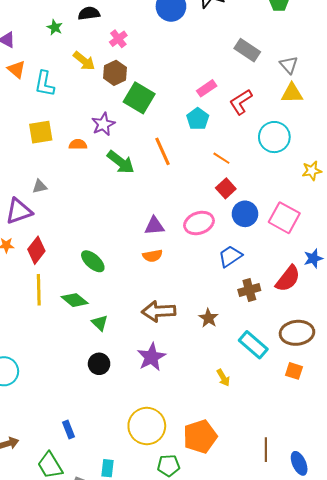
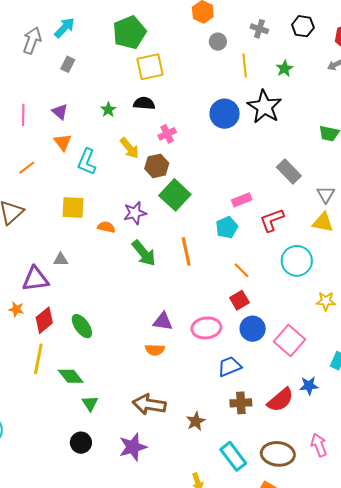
green ellipse: (93, 261) -> (82, 326), moved

